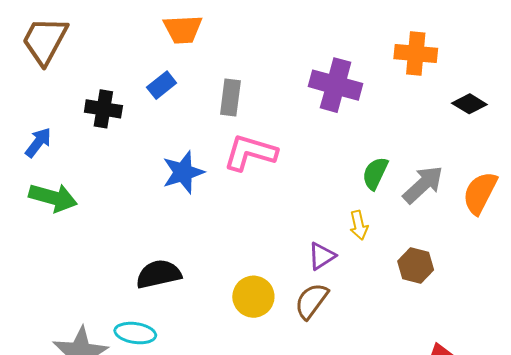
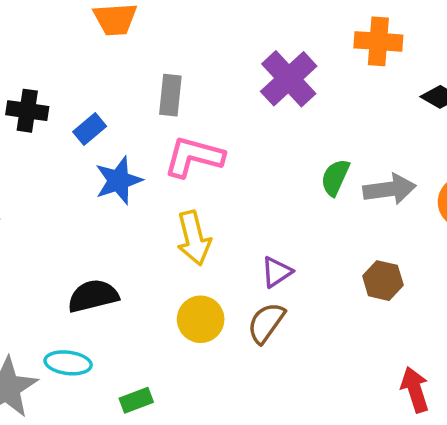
blue rectangle: (162, 85) -> (90, 129), moved
purple cross: (336, 85) -> (289, 79), turned 33
gray arrow: (423, 185) -> (390, 189), turned 36
yellow arrow: (359, 225) -> (194, 238), moved, size x1.6

